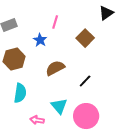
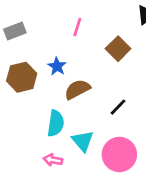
blue star: (40, 40) -> (57, 66), moved
cyan semicircle: (20, 93) -> (56, 123), moved

